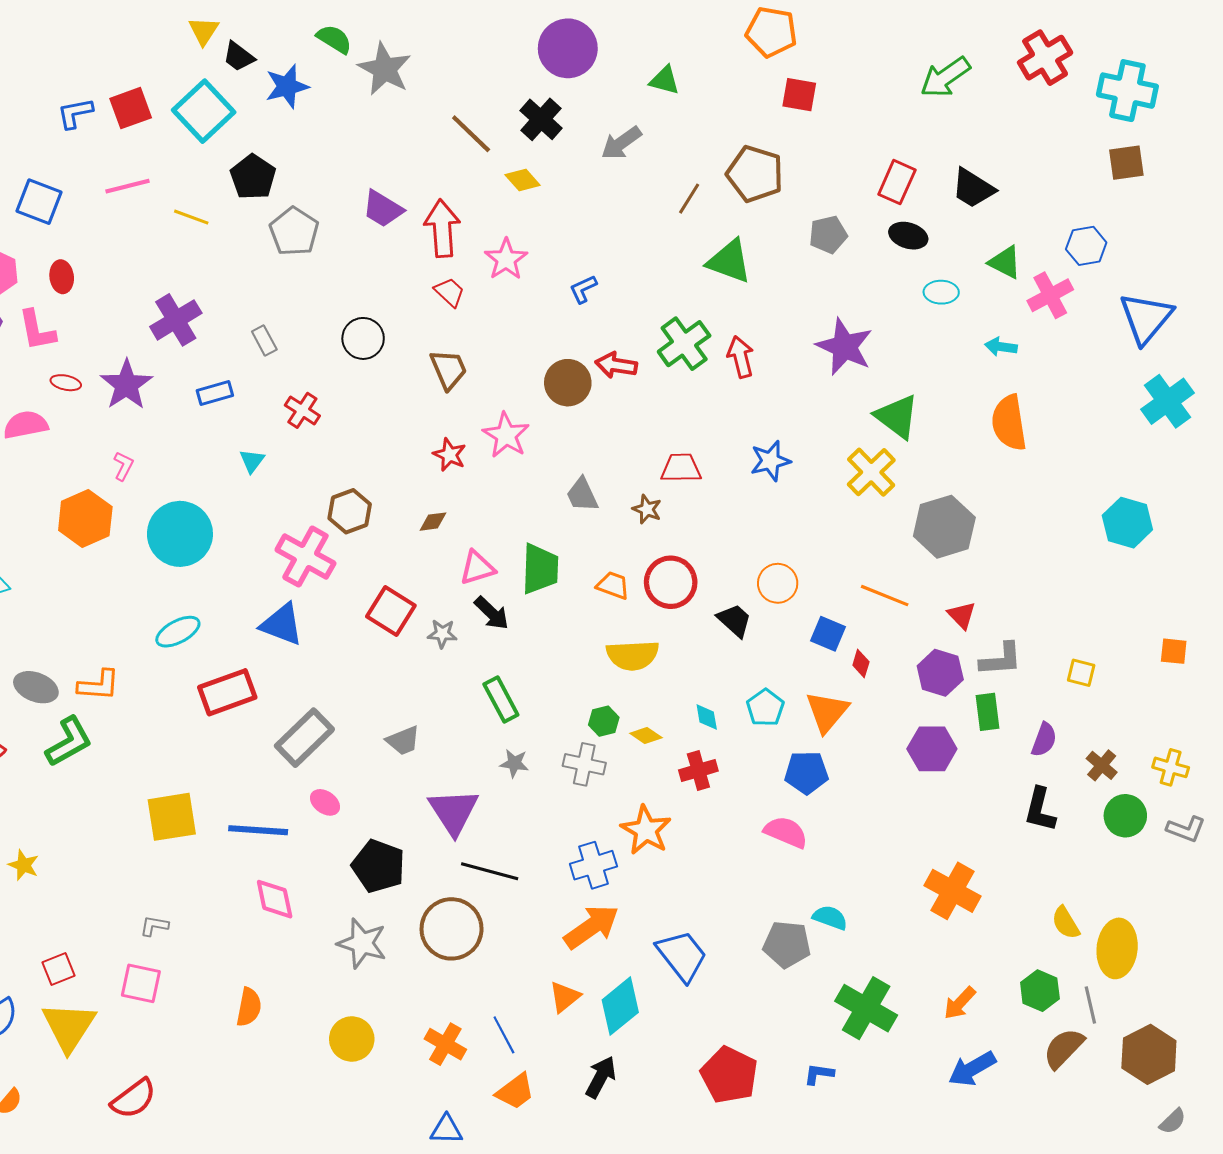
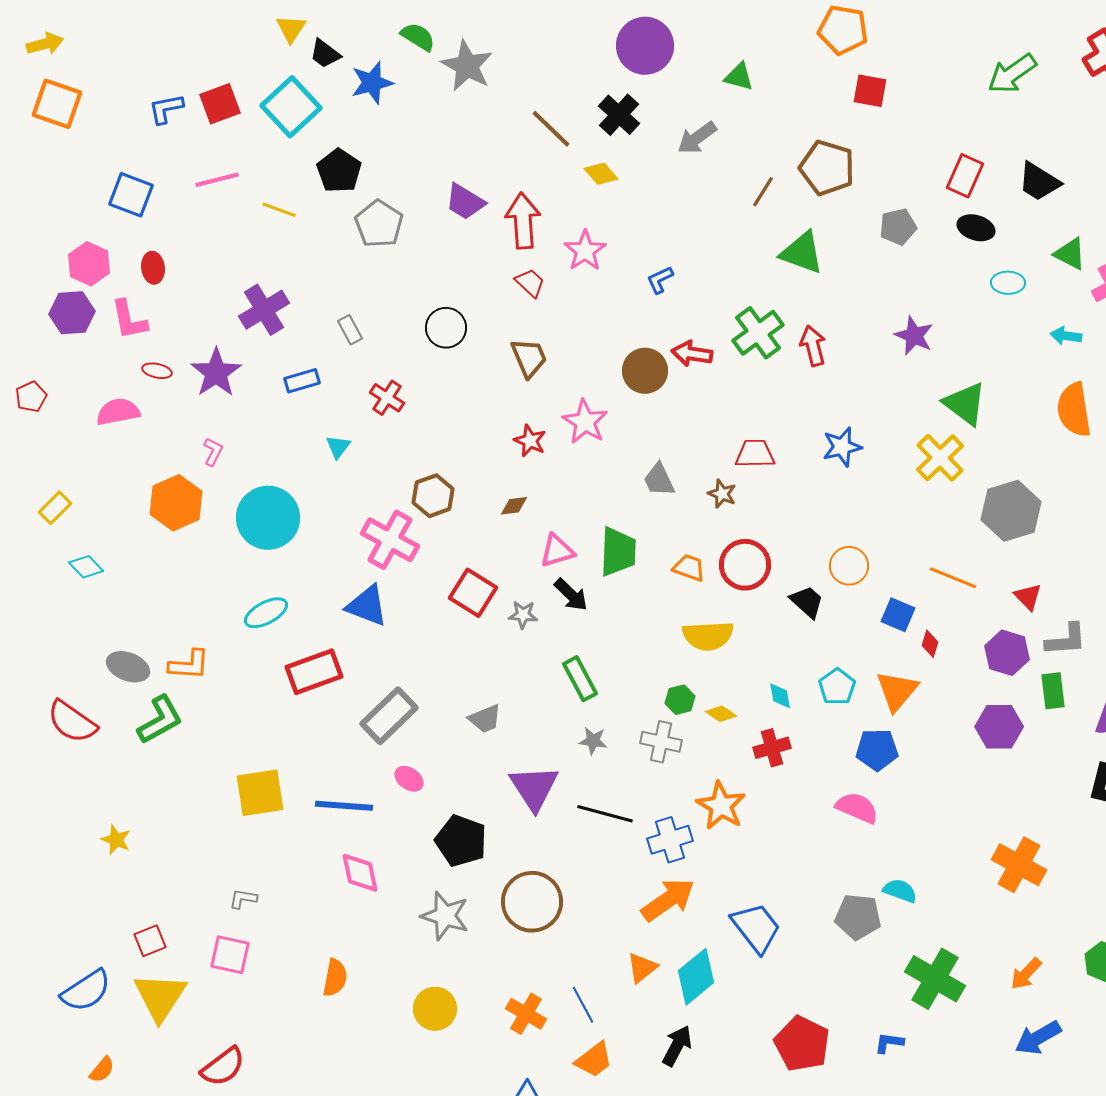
purple star: (844, 347) -> (914, 336), size x0.7
black line: (490, 871) -> (605, 814), moved

